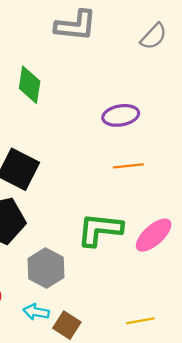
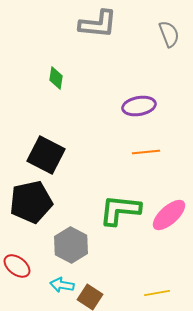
gray semicircle: (154, 36) -> (169, 34), turned -64
green diamond: (30, 85) -> (56, 78), size x0.7

